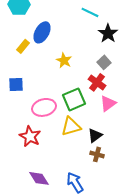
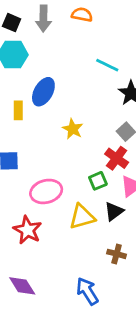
yellow rectangle: (23, 46) -> (18, 110), turned -40
green square: (74, 99) -> (98, 181), moved, size x0.6
black triangle: (95, 135) -> (114, 211), moved
purple diamond: (39, 178) -> (22, 286), moved

